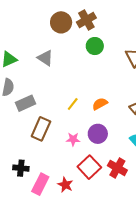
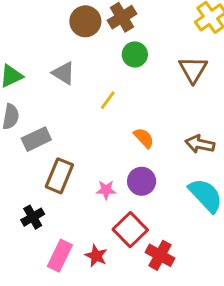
yellow line: (73, 104) -> (108, 100), moved
orange semicircle: (100, 104) -> (144, 138), turned 77
black cross: (21, 168) -> (33, 217), moved, turned -35
red cross: (117, 168) -> (160, 255), moved

